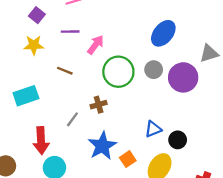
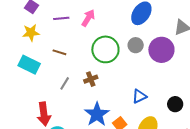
pink arrow: (96, 45) -> (88, 18), moved
cyan rectangle: (26, 96) -> (29, 65), moved, turned 50
gray line: (72, 119) -> (65, 83), moved
black circle: (178, 140) -> (175, 104), moved

